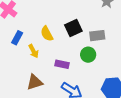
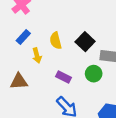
black square: (73, 28) -> (85, 42), turned -36
brown triangle: (35, 82) -> (19, 81), moved

